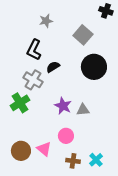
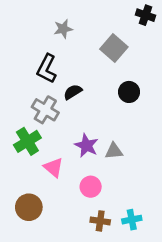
black circle: (94, 67) -> (129, 92), size x0.6
pink triangle: (44, 149) -> (54, 167), moved
cyan cross: (96, 160) -> (132, 220), turned 32

